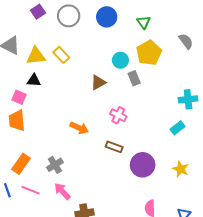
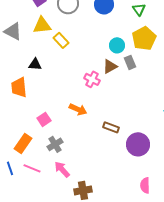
yellow triangle: (36, 56) -> (42, 25), moved
brown triangle: (98, 82) -> (110, 66), moved
pink square: (19, 97) -> (44, 119), moved, turned 32
pink cross: (118, 115) -> (92, 79), moved
orange trapezoid: (17, 120) -> (19, 87), moved

